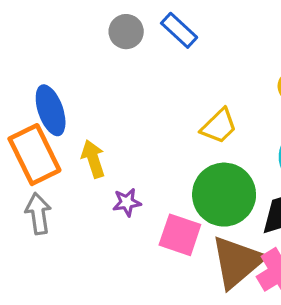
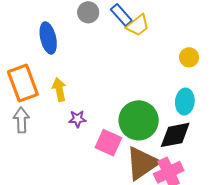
blue ellipse: (51, 110) -> (48, 38), moved
yellow trapezoid: (219, 126) -> (138, 25), moved

